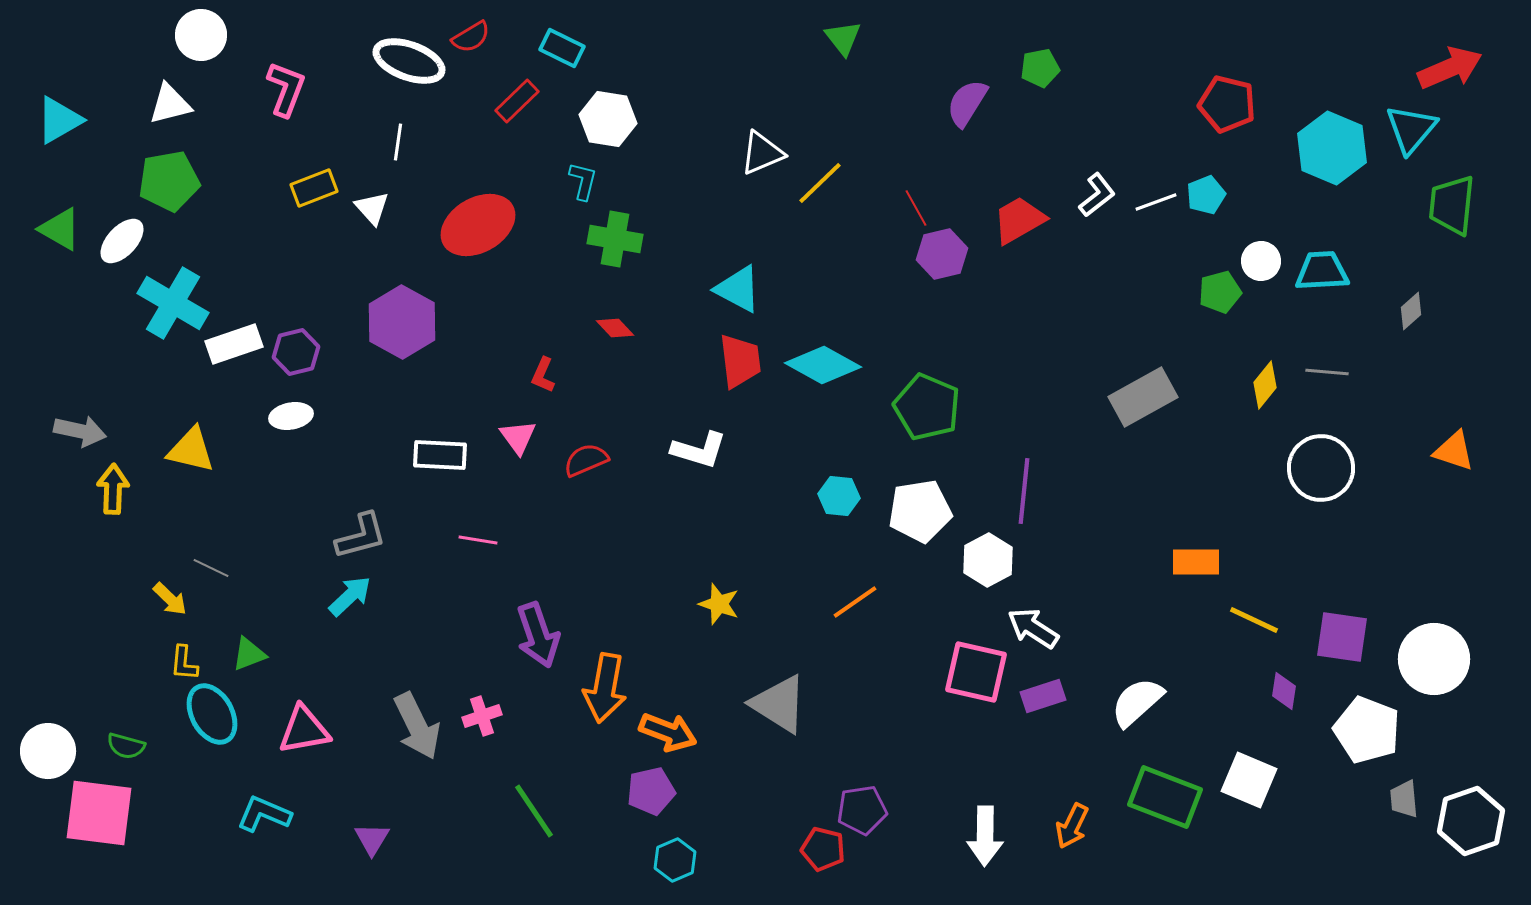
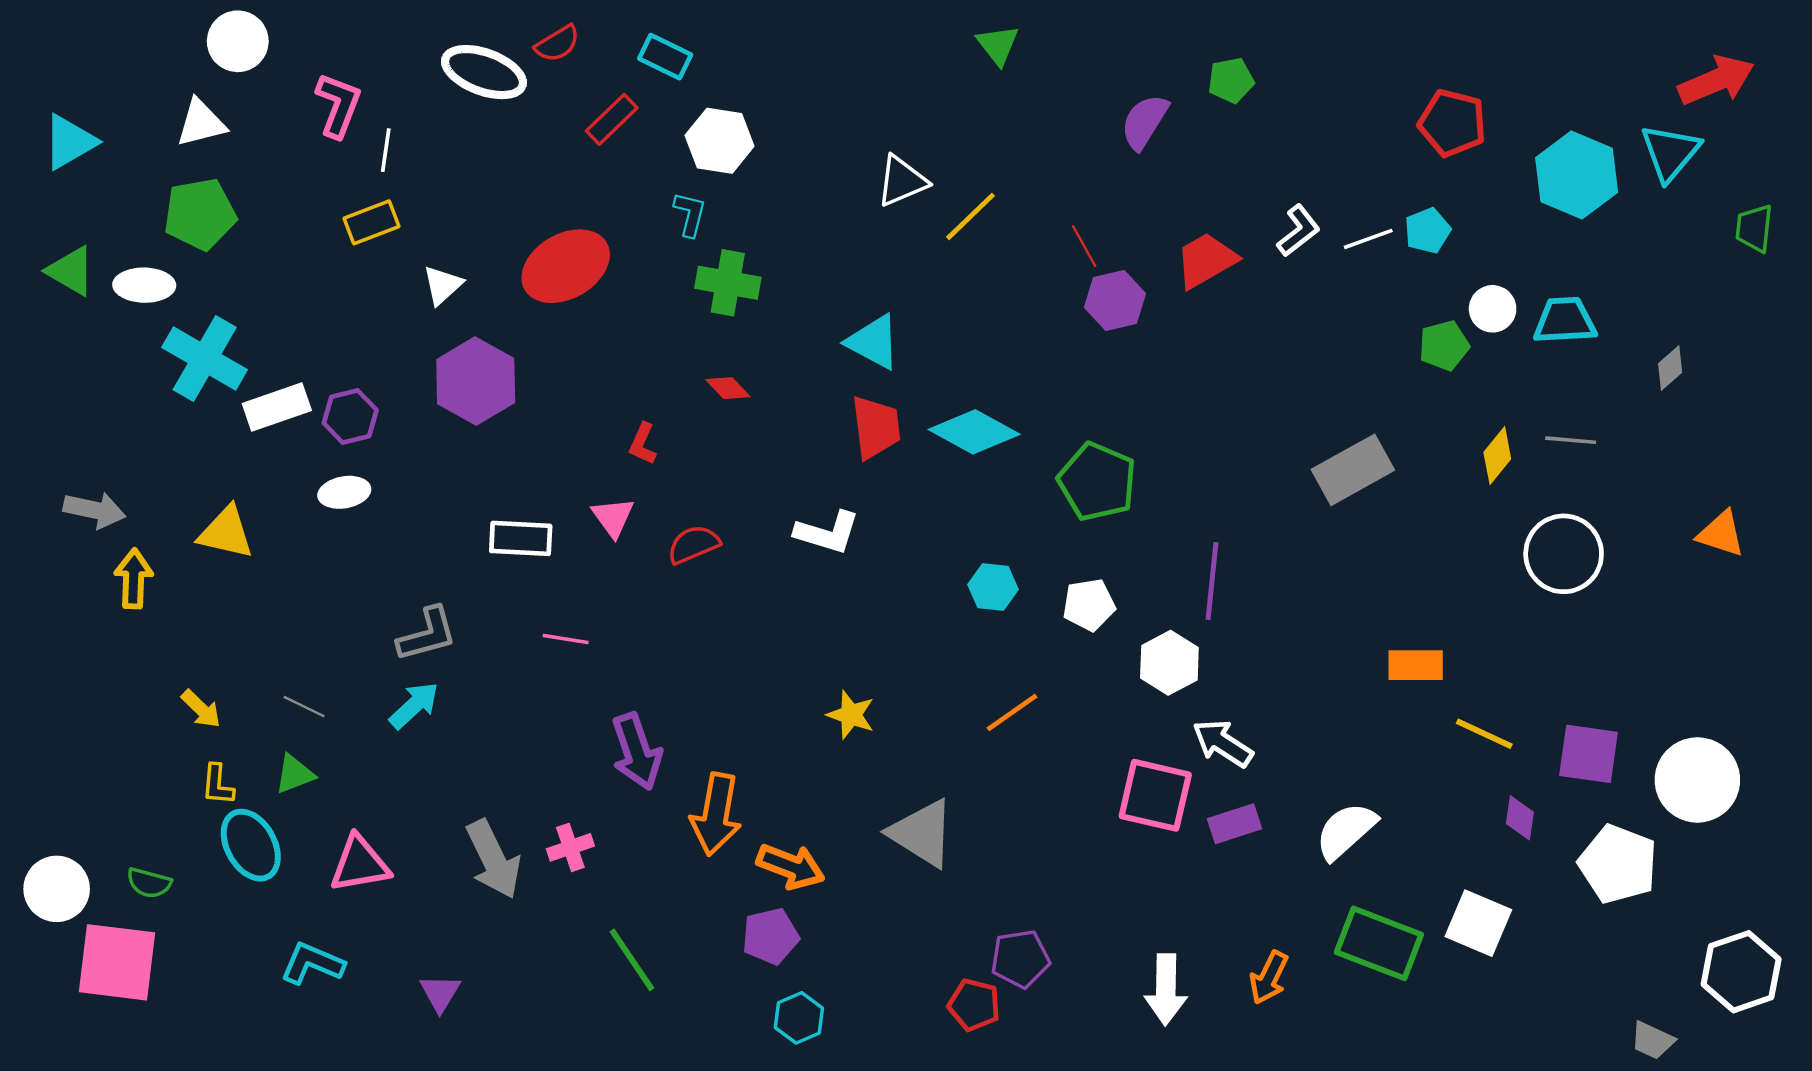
white line: (398, 142) -> (386, 150), moved
green trapezoid: (1452, 205) -> (1754, 228), moved, size x0.7
white triangle: (372, 208) -> (443, 285), moved, turned 30
white ellipse: (122, 241) -> (144, 285), turned 48
white pentagon: (920, 511) -> (1089, 605), size x0.7
gray line: (211, 568) -> (304, 707), moved
gray trapezoid: (1404, 799) -> (1652, 1040), moved, turned -60

